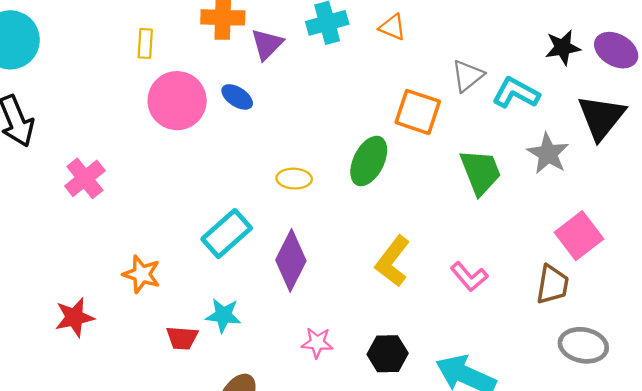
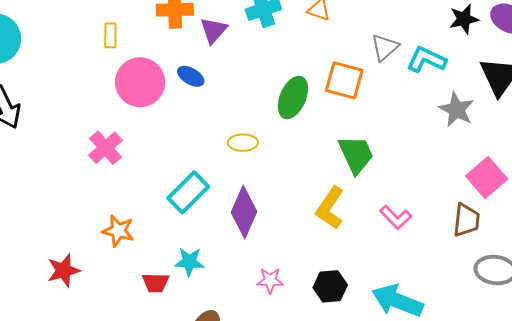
green ellipse: (369, 161) -> (293, 97), moved
green trapezoid: (481, 172) -> (356, 155), moved
pink cross: (85, 178) -> (105, 148), moved

